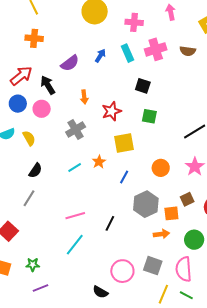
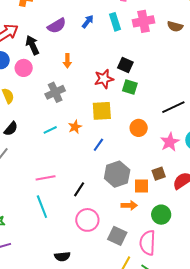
black square: (143, 86) -> (125, 65), moved
red star: (112, 111) -> (104, 79), moved
orange circle: (161, 168) -> (139, 128), moved
cyan line: (75, 245) -> (42, 207), turned -65
pink circle: (122, 271) -> (87, 220), moved
black semicircle: (100, 292) -> (62, 256), turned -42

